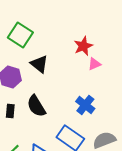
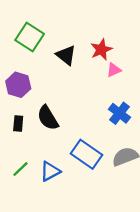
black triangle: (39, 64) -> (66, 55), moved
blue cross: (85, 105) -> (120, 113), moved

